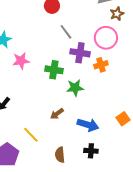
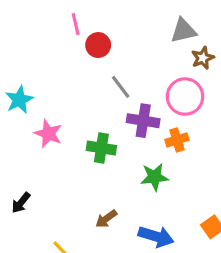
pink star: (21, 61) -> (48, 134), turned 30
green star: (75, 88) -> (154, 177), moved

